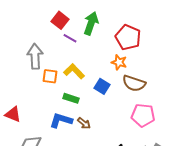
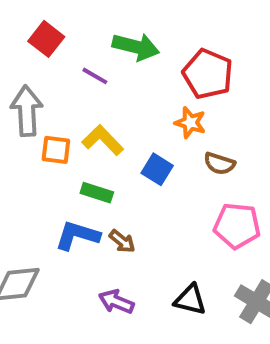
red square: (60, 20) -> (46, 39), moved
green arrow: (91, 23) -> (136, 47), turned 85
brown semicircle: (134, 83) -> (219, 163), size x0.7

